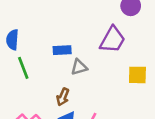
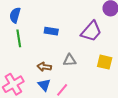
gray triangle: (79, 67) -> (70, 60), moved
brown arrow: (63, 97) -> (44, 67), turned 64

